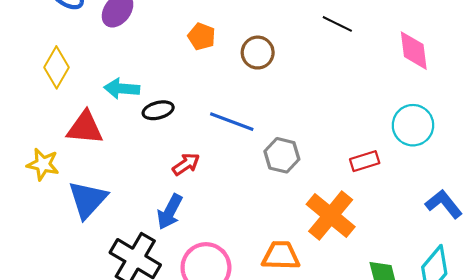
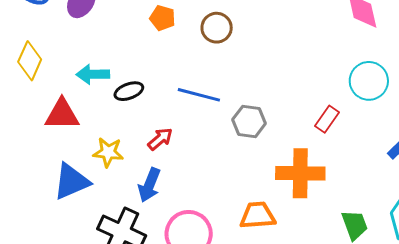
red rectangle: (365, 161) -> (327, 119), turned -32
yellow star: (43, 164) -> (108, 152), moved
blue triangle: (88, 200) -> (71, 181), turned 30
orange cross: (331, 216) -> (300, 173), turned -33

